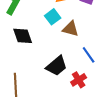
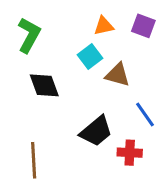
red cross: (79, 80) -> (130, 153), turned 35

